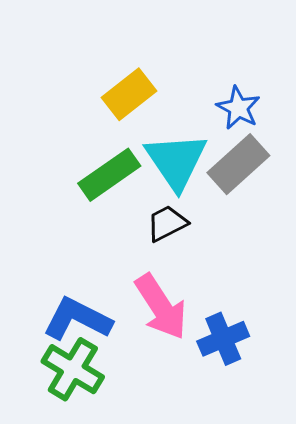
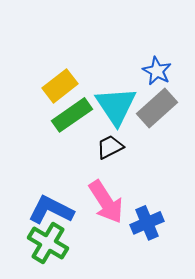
yellow rectangle: (129, 94) -> (60, 86), moved

